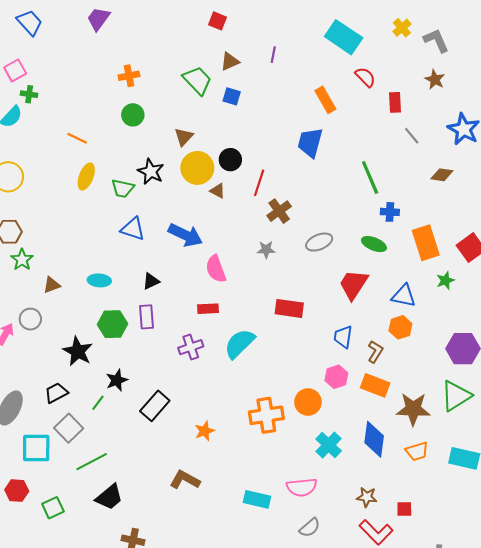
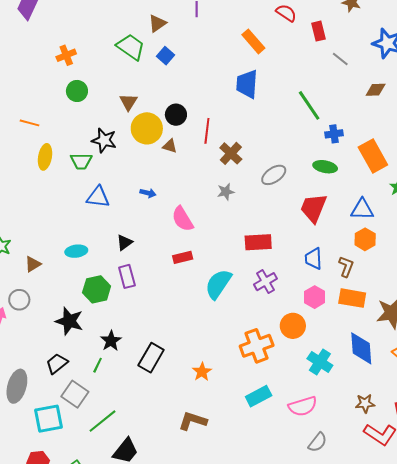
blue square: (232, 96) -> (165, 56), turned 36
blue arrow: (185, 235) -> (148, 193), size x0.5
purple cross: (191, 347) -> (265, 282), moved
cyan rectangle: (257, 499) -> (259, 396), moved, turned -30

